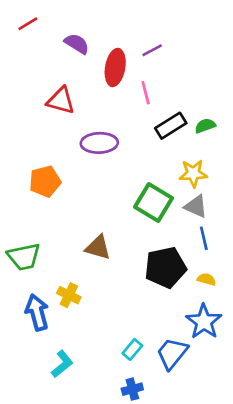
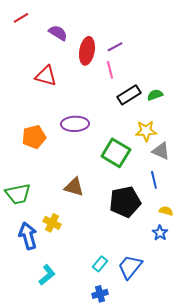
purple line: (152, 50) -> (115, 47), moved
purple ellipse: (99, 143) -> (75, 124), moved
gray triangle: (196, 206) -> (161, 151), moved
yellow semicircle: (206, 279) -> (166, 211), moved
blue star: (204, 322) -> (160, 233), moved, size x0.6

